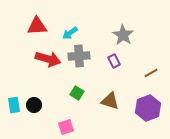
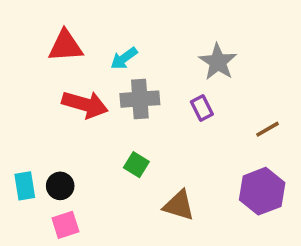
brown triangle: (110, 101) -> (179, 205), moved
pink square: (66, 127) -> (65, 225), moved

